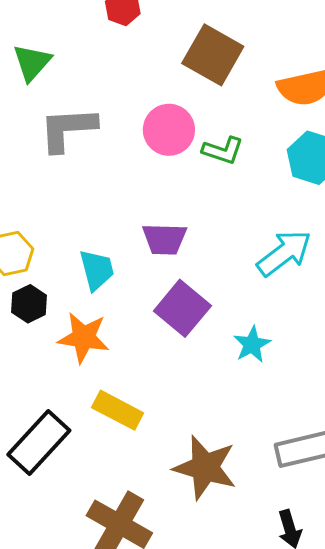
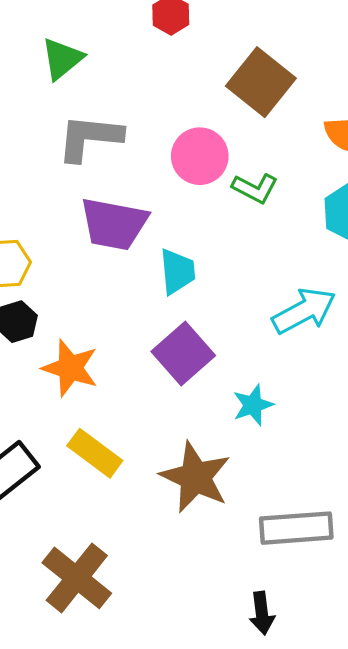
purple trapezoid: (164, 239) -> (114, 224), moved, size x1.4
cyan trapezoid: (97, 270) -> (177, 271), moved
brown star: (205, 468) -> (195, 477), moved

